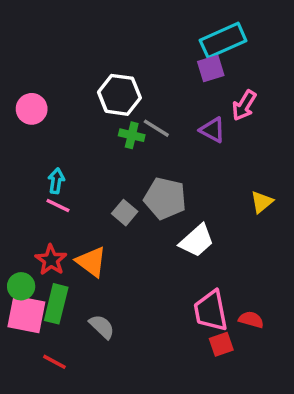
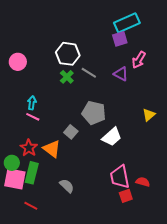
green cross: (132, 135) -> (67, 77), moved, turned 32
gray square: (125, 213) -> (71, 132), moved
gray semicircle: (102, 327) -> (67, 186), moved

